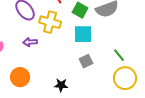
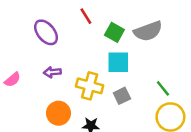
yellow cross: (50, 22) -> (90, 86), moved
orange circle: (20, 77) -> (58, 113), moved

